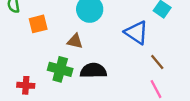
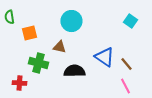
blue triangle: (136, 33) -> (104, 57), moved
green cross: (60, 69) -> (38, 63), moved

